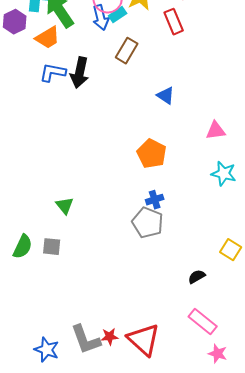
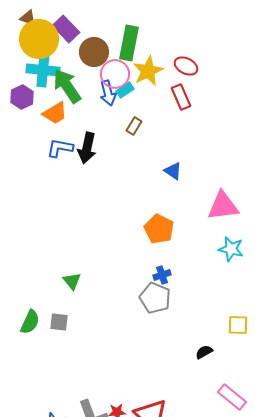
brown rectangle: (127, 51) -> (134, 126), size x0.7
pink triangle: (216, 131) -> (223, 206), size x1.6
yellow square: (231, 250) -> (238, 325), turned -30
pink rectangle: (203, 322) -> (232, 397), moved

